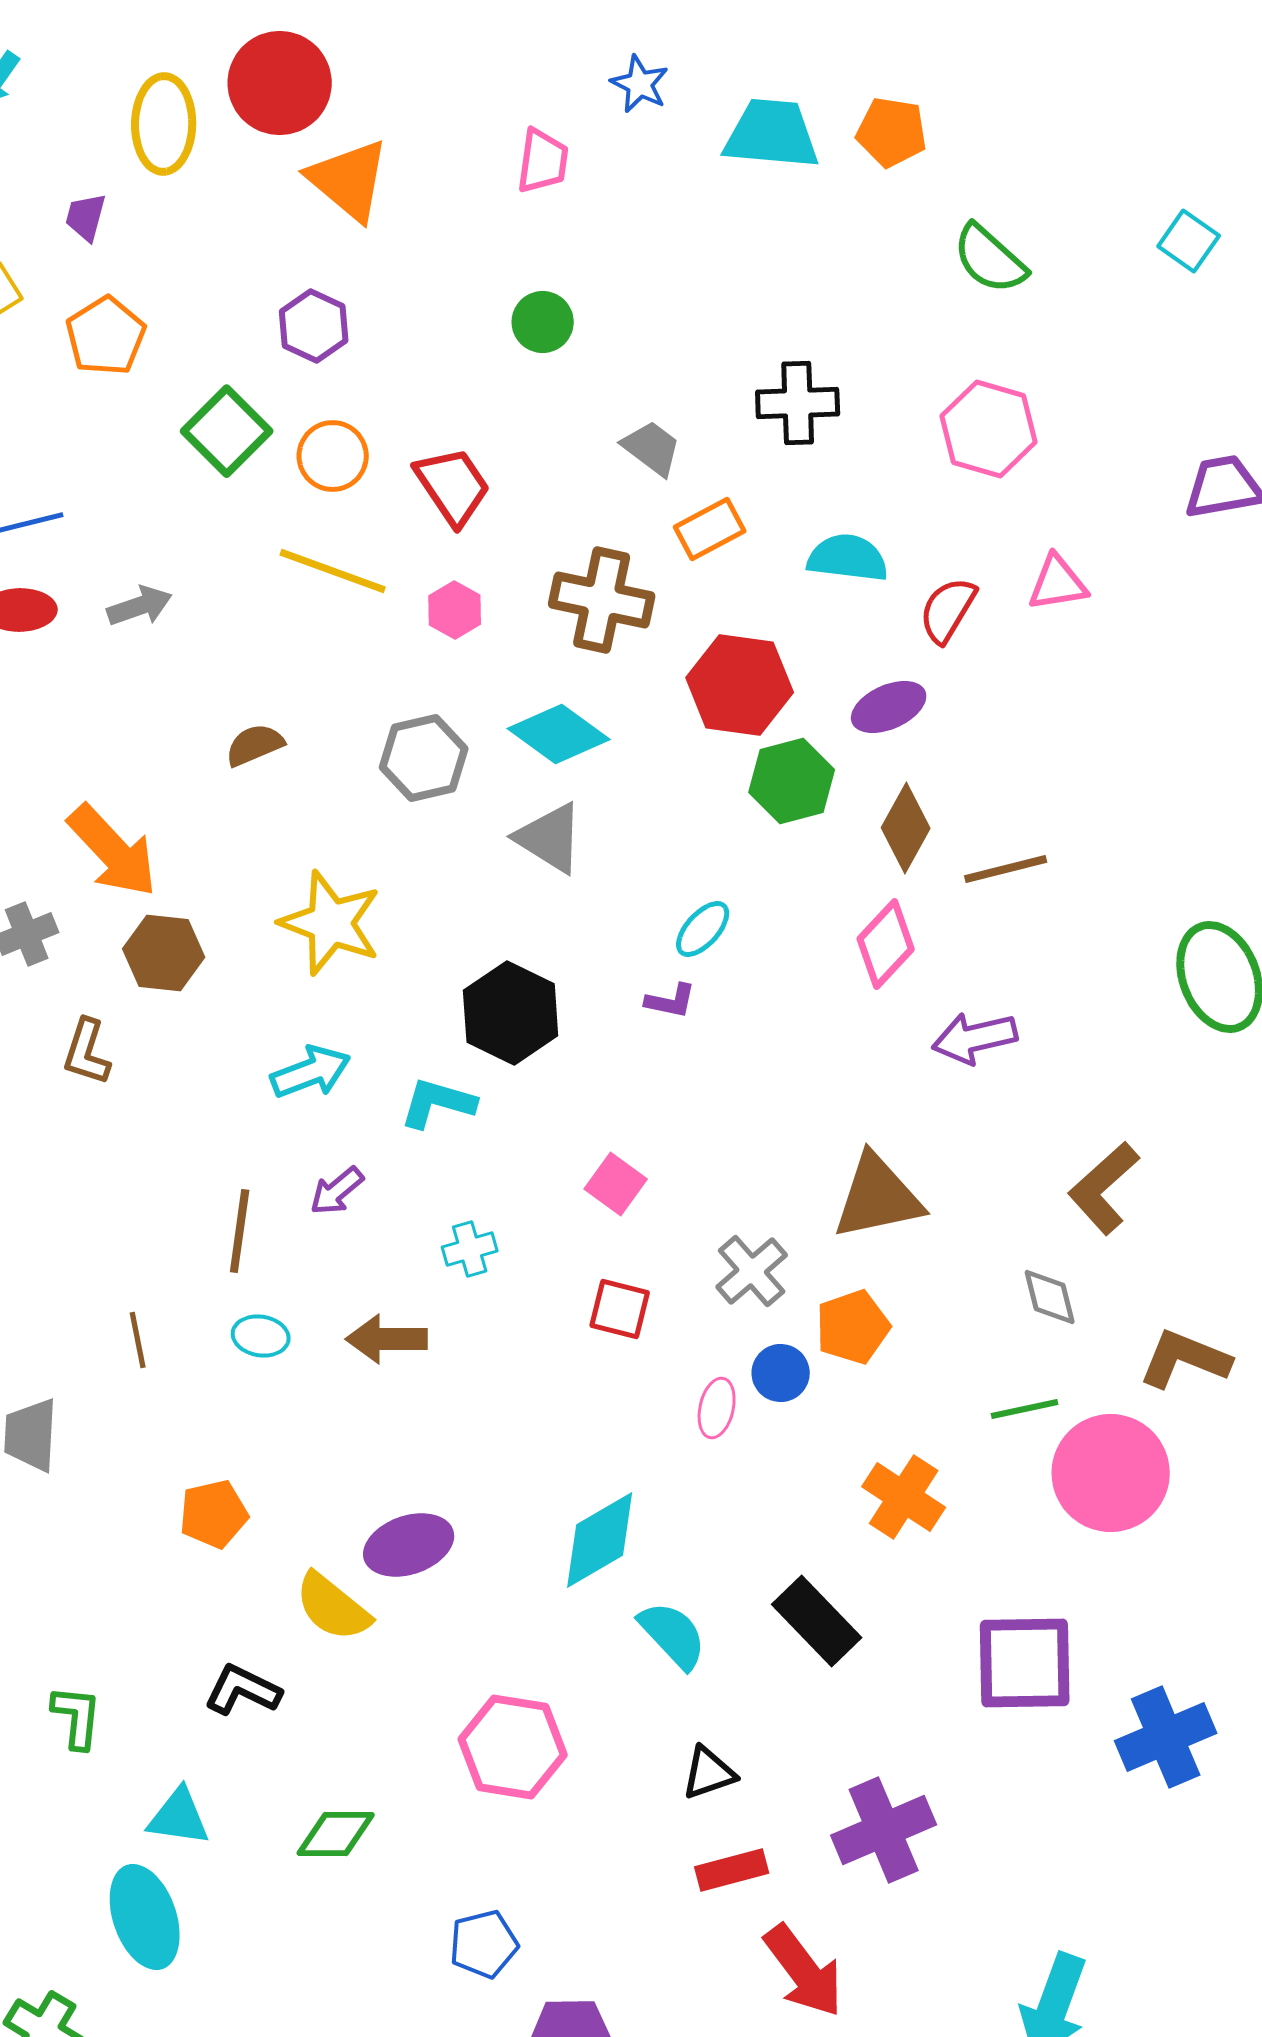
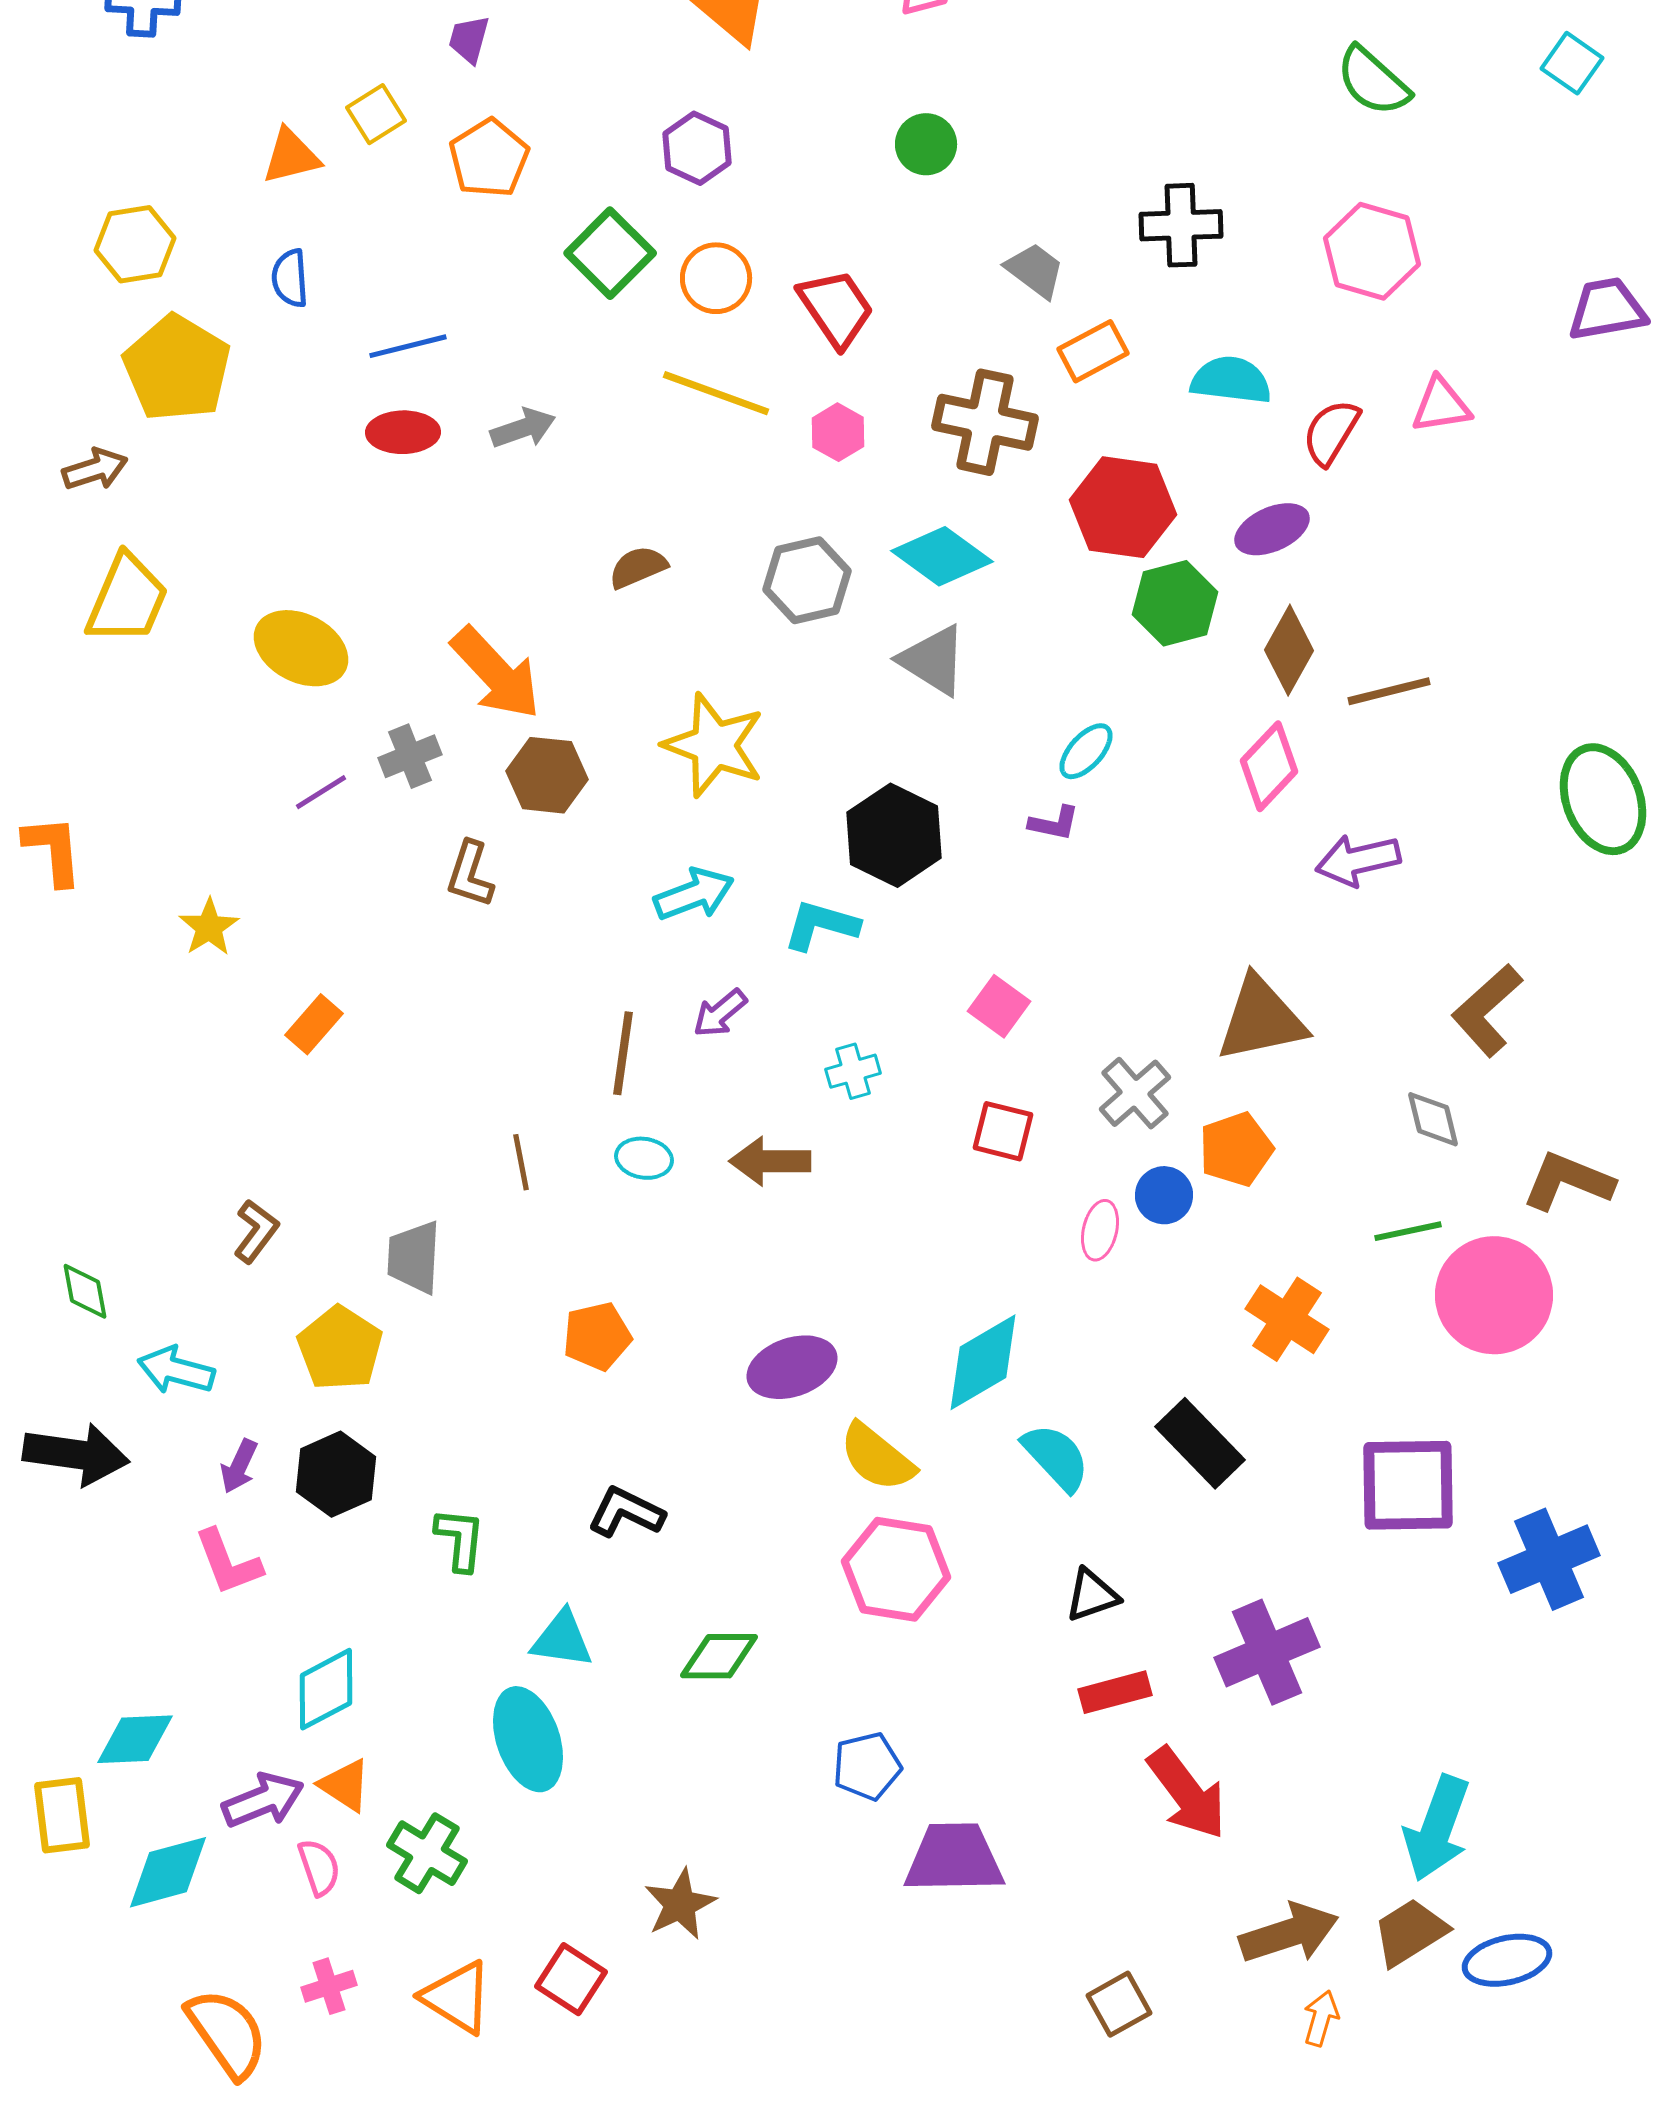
yellow semicircle: (333, 1607) -> (877, 1457), moved

